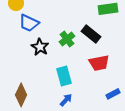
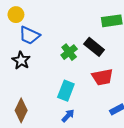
black star: (40, 47) -> (21, 60), moved
cyan rectangle: (64, 76) -> (66, 91), turned 36

